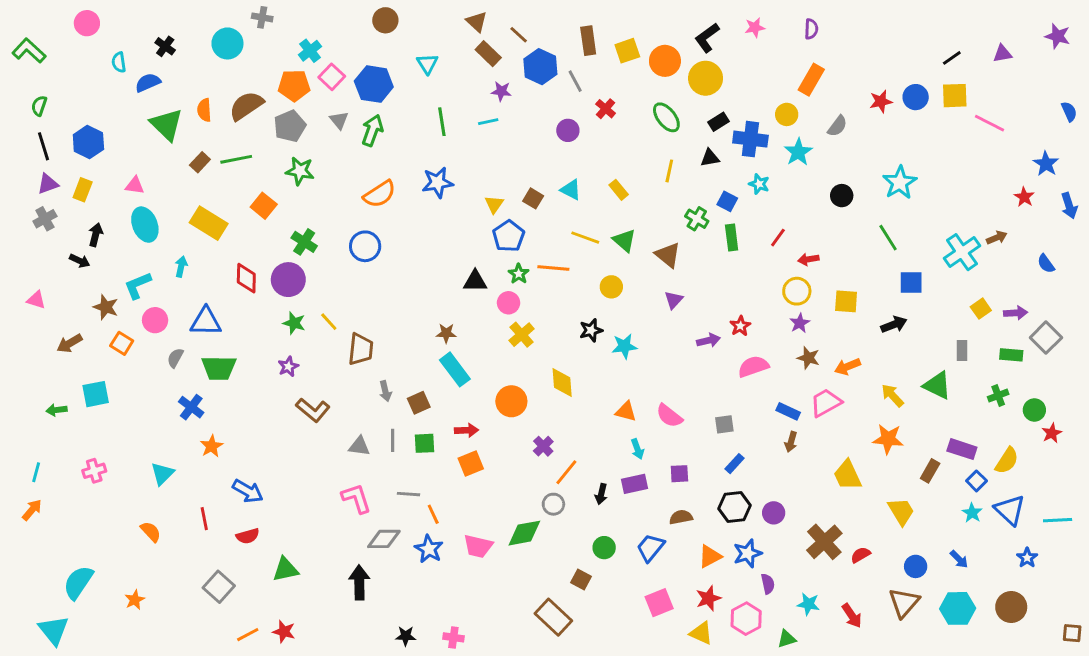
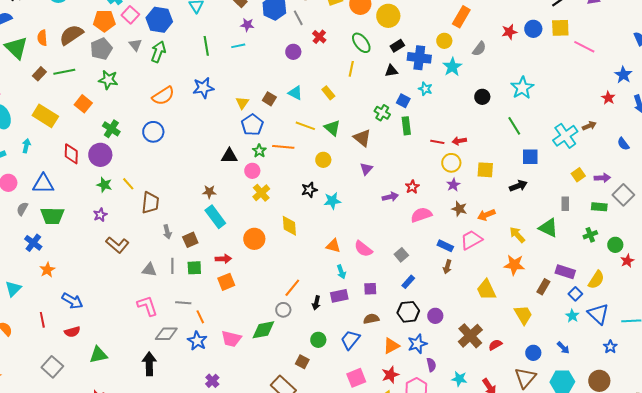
yellow line: (669, 171) -> (351, 69), moved
red line: (778, 238) -> (437, 142), moved, turned 64
gray square: (724, 424) -> (401, 255), turned -32
purple cross: (543, 446) -> (212, 381), moved

